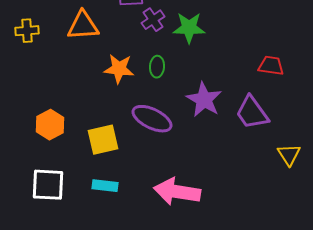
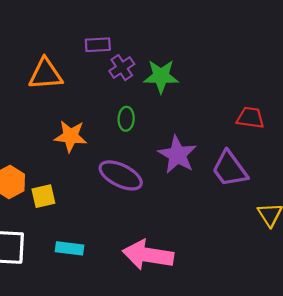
orange star: (119, 69) -> (71, 136), moved
yellow square: (103, 140) -> (43, 196), moved, size x0.7

